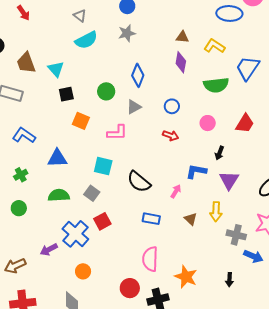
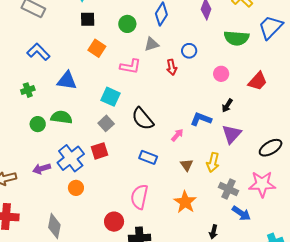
red arrow: (171, 136) -> (172, 67), moved, turned 49
gray square: (92, 193) -> (106, 123), moved
green circle: (19, 208) -> (38, 124), moved
orange circle: (83, 271) -> (76, 188), moved
orange star: (186, 277) -> (185, 202), moved

